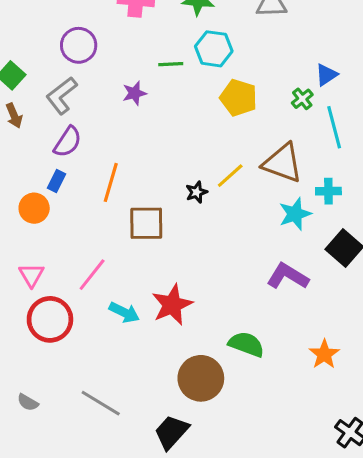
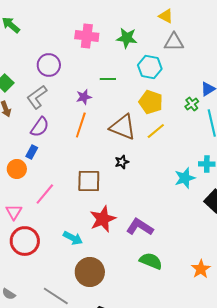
cyan hexagon: (214, 49) -> (150, 67), moved
brown triangle: (283, 163) -> (123, 127), moved
yellow line: (230, 176) -> (156, 131), moved
orange line: (111, 182) -> (81, 125), moved
pink line: (92, 275) -> (45, 194), moved
purple L-shape: (288, 276) -> (140, 227), moved
red star: (172, 305) -> (103, 219), moved
brown circle: (201, 378) -> (90, 272), moved

